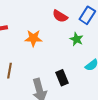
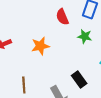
red semicircle: (60, 16) -> (62, 17), turned 49

